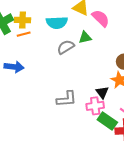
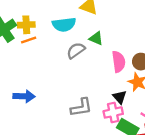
pink semicircle: (101, 18) -> (119, 62), moved, turned 42
green triangle: (85, 37) -> (96, 38), turned 40
blue arrow: (14, 67) -> (24, 96), moved

